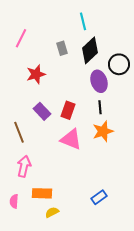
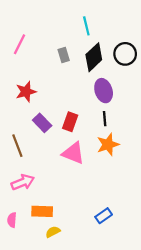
black circle: (119, 64) -> (125, 54), moved
red star: (36, 74) -> (26, 92), moved
pink arrow: (24, 166) -> (23, 182), turned 55

